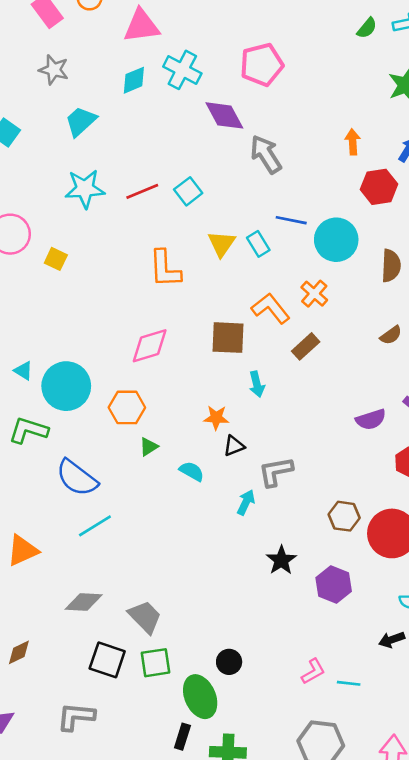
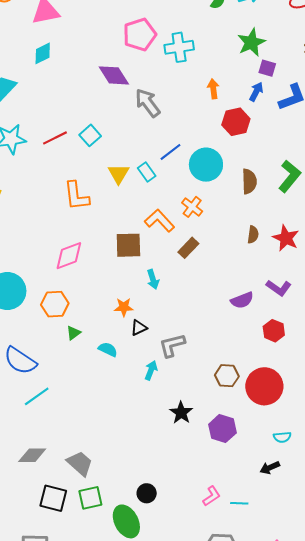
cyan cross: (182, 70) -> (179, 47), moved, turned -32
blue line: (291, 220) -> (171, 152), turned -45
brown semicircle: (391, 335) -> (253, 235), turned -42

